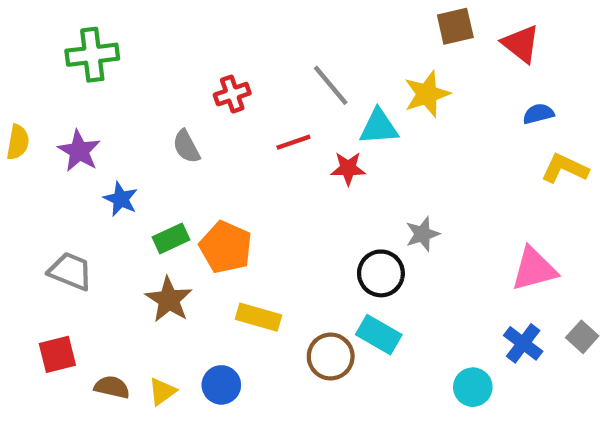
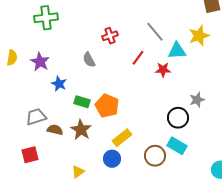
red line: (293, 142) -> (138, 58), turned -35
green rectangle: (171, 238) -> (82, 102), turned 42
gray trapezoid: (70, 271) -> (36, 117), turned -40
yellow rectangle: (258, 317) -> (122, 138), turned -54
blue circle: (221, 385) -> (112, 159), moved
brown semicircle: (112, 387) -> (55, 130), moved

